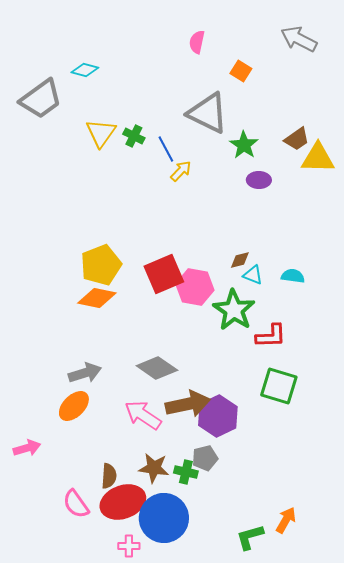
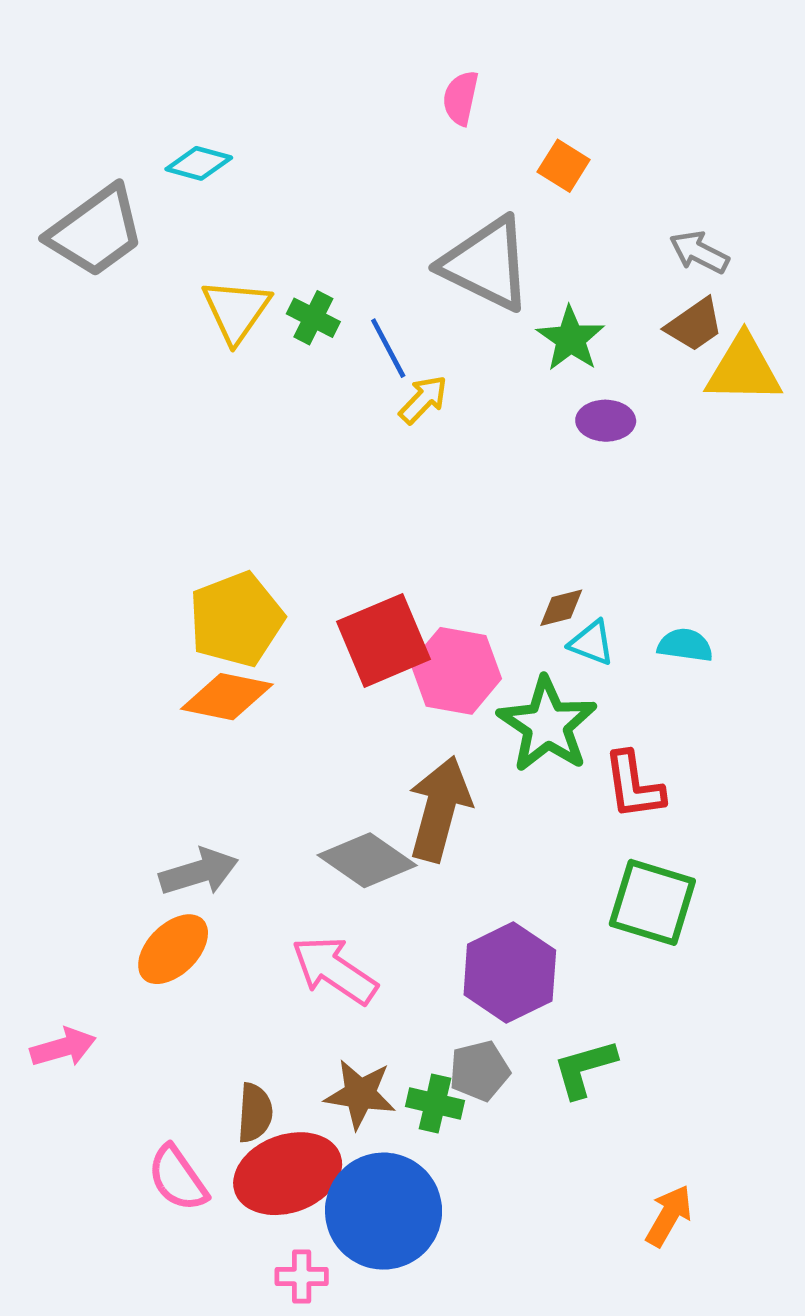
gray arrow: (299, 39) -> (699, 252), moved, size x0.7
red L-shape: (271, 336) -> (634, 785), turned 84
brown arrow: (188, 404) -> (440, 809), moved, turned -63
green L-shape: (250, 537) -> (585, 1068), moved

